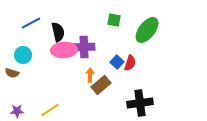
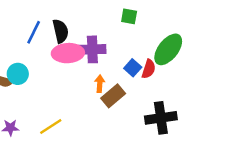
blue line: (31, 23) -> (34, 32), moved, turned -36
green ellipse: (147, 30) -> (168, 49), moved
cyan circle: (23, 55) -> (18, 74), moved

